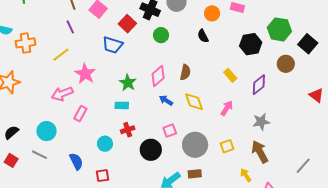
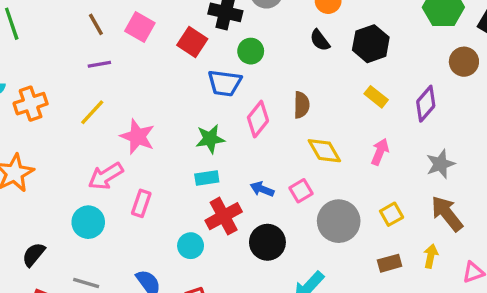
purple line: (70, 27) -> (99, 64), turned -64
black hexagon: (251, 44) -> (371, 44), moved
blue trapezoid: (112, 45) -> (225, 83), moved
green star: (128, 83) -> (210, 139), turned -30
blue arrow: (166, 100) -> (262, 189), moved
red cross: (128, 130) -> (224, 216), size x1.5
cyan circle: (47, 131) -> (88, 222), moved
pink square: (170, 131) -> (301, 191), moved
brown rectangle: (195, 174) -> (390, 263), moved
yellow arrow: (246, 175) -> (431, 256), turned 56

